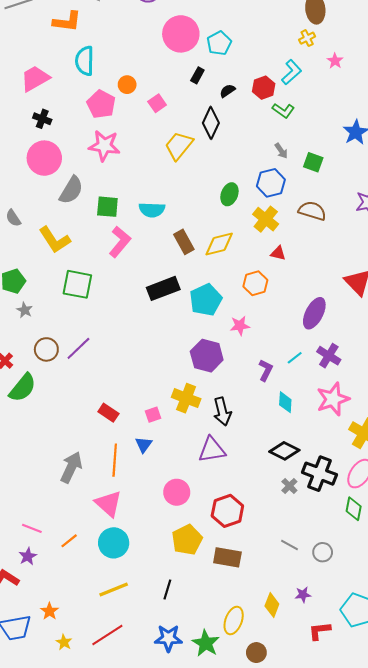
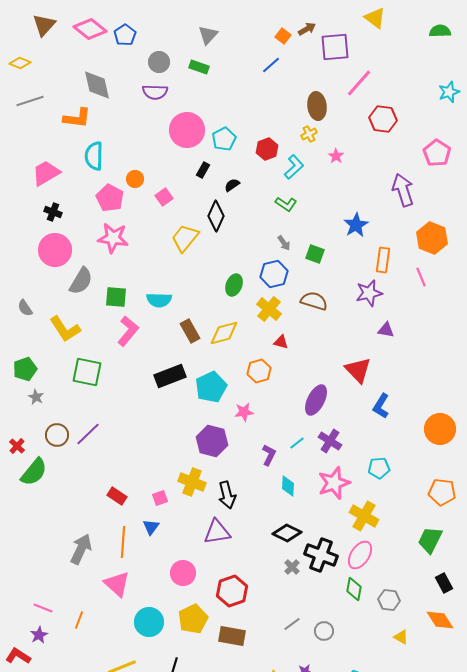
red hexagon: (264, 88) -> (267, 149), moved
orange line: (69, 541) -> (79, 620), turned -30
cyan circle: (114, 543) -> (149, 622), moved
gray line: (289, 545) -> (292, 624), turned -66

